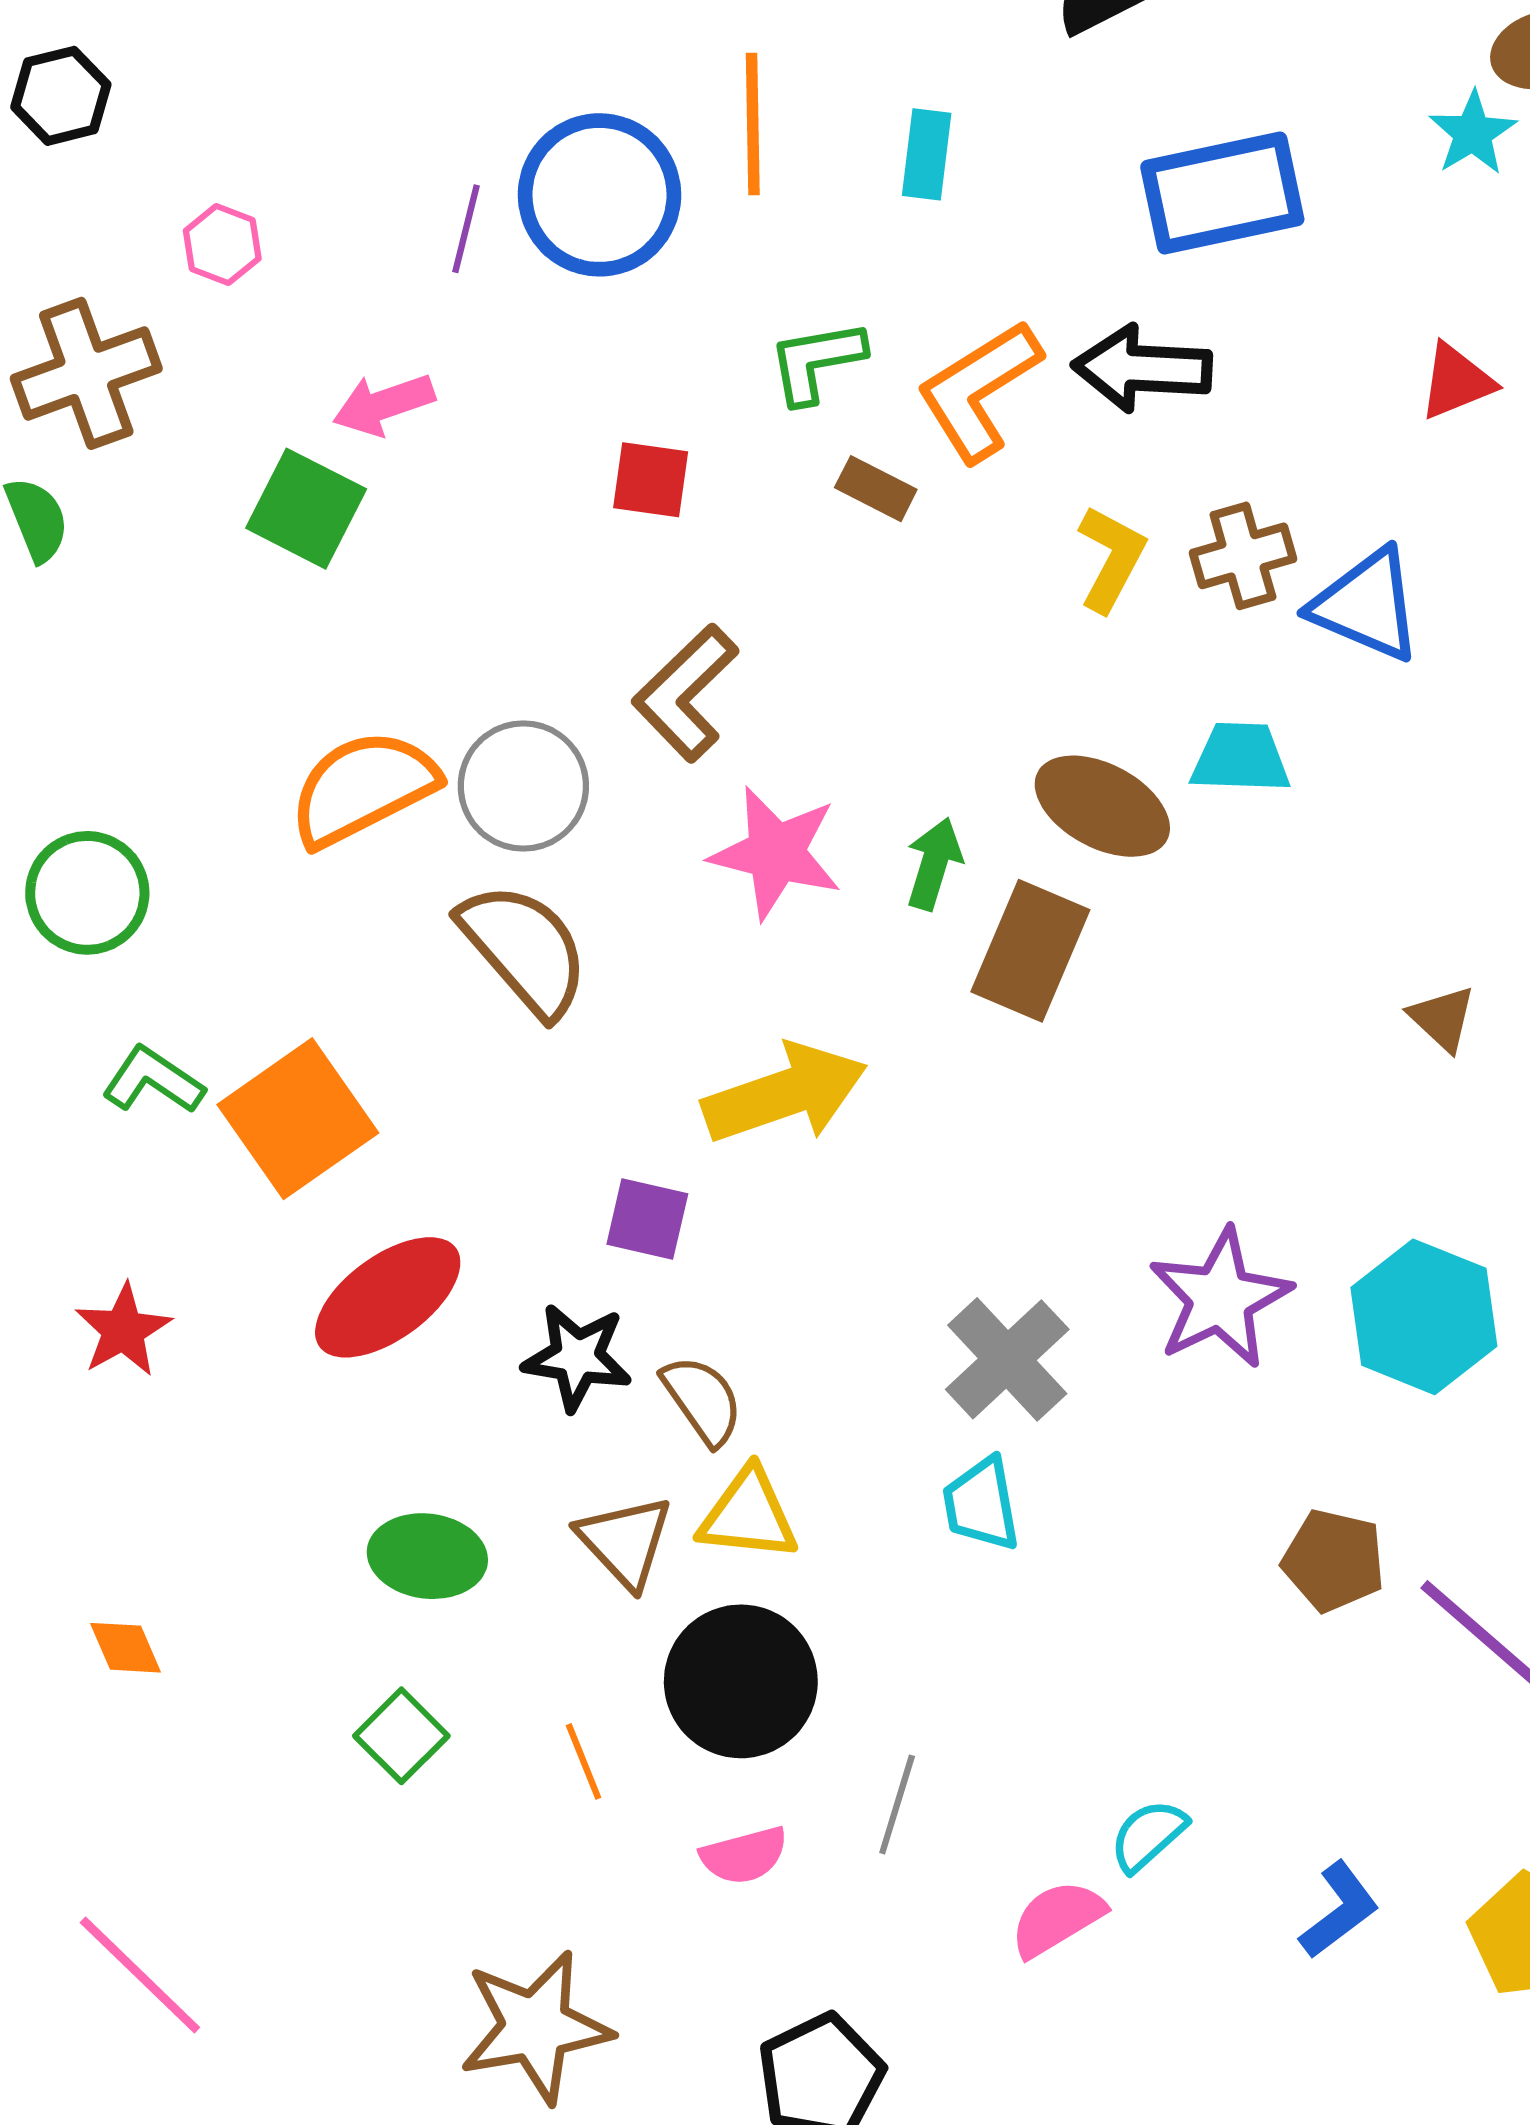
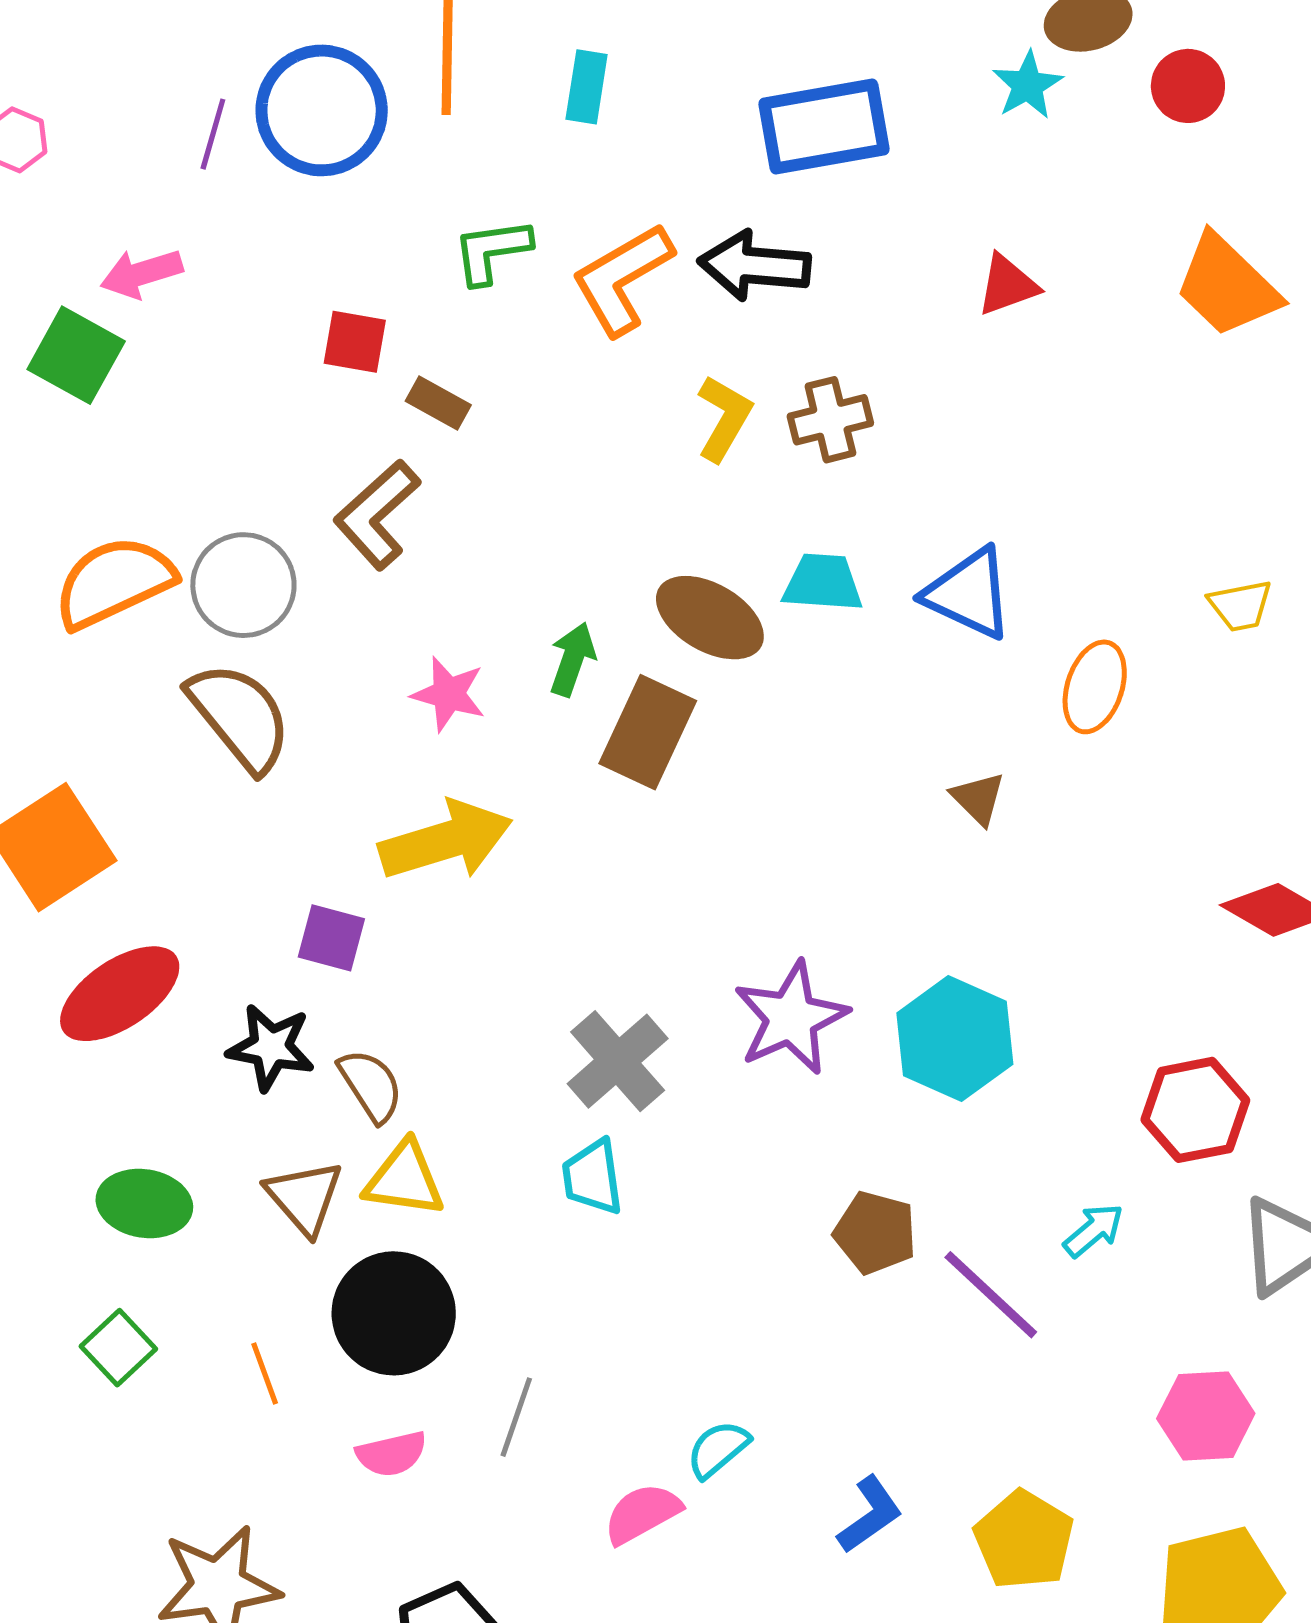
brown rectangle: (876, 489) -> (438, 403), moved
blue triangle: (1367, 605) -> (969, 593), moved
pink star: (776, 853) -> (449, 694), moved, size x0.7

